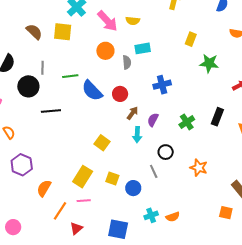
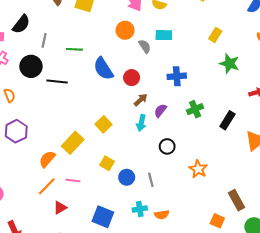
gray semicircle: (127, 62) -> (145, 46), turned -40
gray line: (42, 68) -> (44, 40), moved
green line: (70, 76) -> (74, 49), moved
black circle: (28, 86) -> (31, 66), moved
green cross: (187, 122) -> (195, 109), moved
gray line: (154, 171) -> (151, 180), moved
yellow rectangle: (83, 177) -> (73, 143), moved
orange semicircle: (44, 188) -> (47, 159), moved

